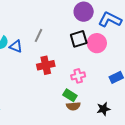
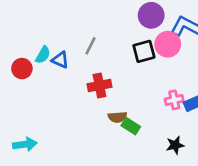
pink circle: (97, 43) -> (168, 44), moved
pink cross: (78, 76) -> (174, 100), moved
brown semicircle: (73, 106) -> (117, 117), moved

